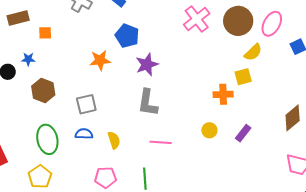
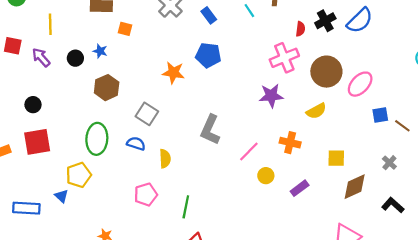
blue pentagon: (127, 36) -> (208, 55), turned -30
yellow semicircle: (253, 52) -> (316, 111), moved
purple star: (147, 65) -> (271, 96), moved
yellow square: (243, 77) -> (336, 158), moved
gray square: (86, 104) -> (147, 114), turned 30
pink line: (161, 142) -> (249, 152), moved, turned -65
pink pentagon: (106, 177) -> (146, 195), turned -30

